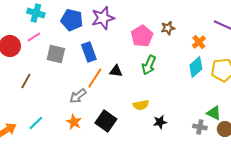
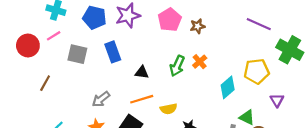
pink pentagon: (142, 36) -> (170, 20), moved
orange cross: (199, 42) -> (200, 62), moved
cyan diamond: (196, 67) -> (228, 87), moved
orange line: (95, 78) -> (142, 99), moved, turned 40

